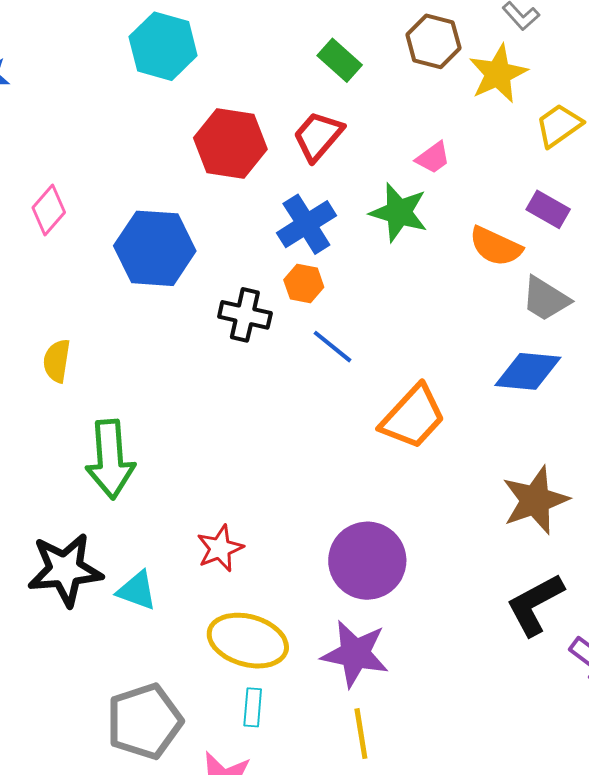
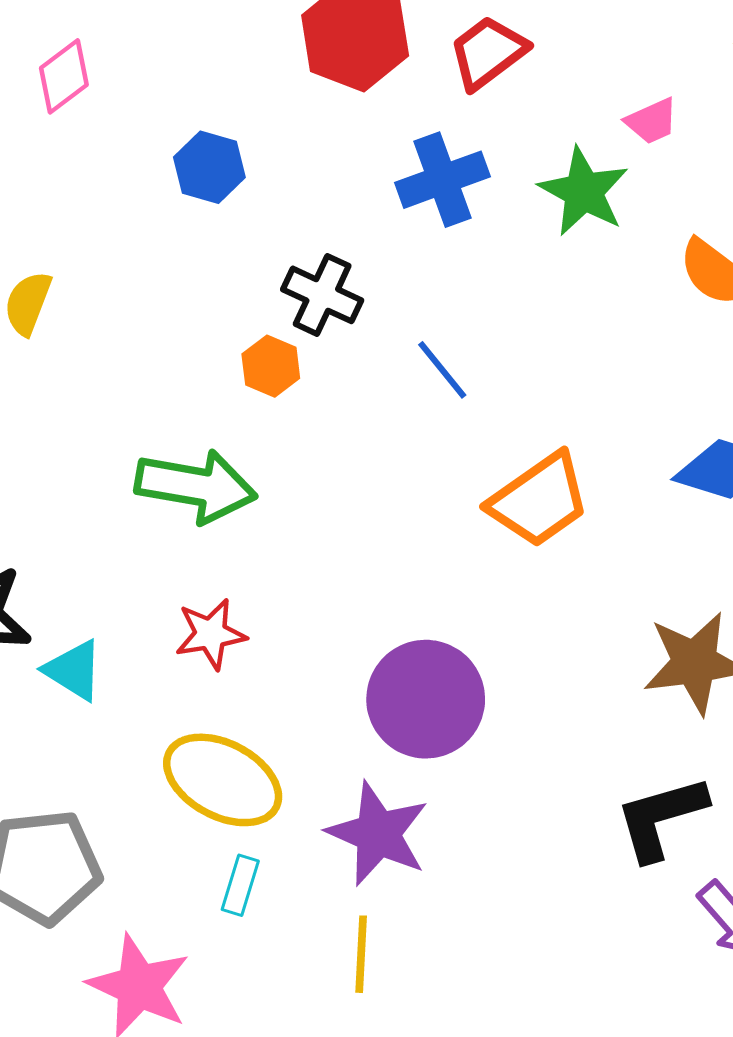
blue hexagon: (155, 248) -> (209, 167), size x0.6
orange hexagon: (304, 284) -> (271, 366), moved
green arrow: (110, 459) -> (196, 486), moved, turned -88
cyan rectangle: (253, 707) -> (240, 885), moved

